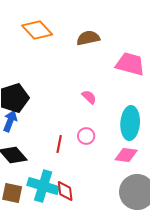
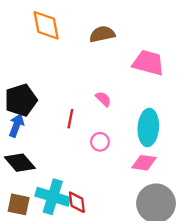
orange diamond: (37, 30) -> (46, 25), turned 32
red line: (59, 144) -> (70, 119), moved

